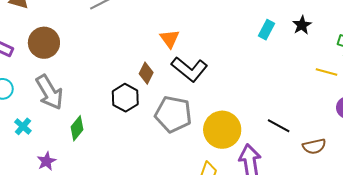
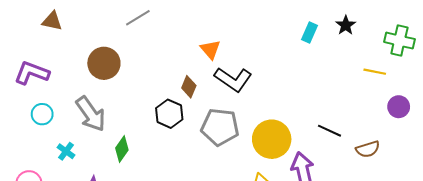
brown circle: (44, 43) -> (104, 63), moved

